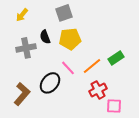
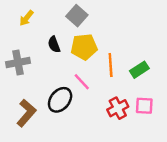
gray square: (64, 13) -> (77, 16), turned -30
gray cross: (26, 48) -> (18, 63), moved
orange line: (92, 66) -> (111, 65), moved, turned -54
pink square: (114, 106) -> (144, 106), moved

